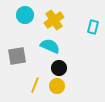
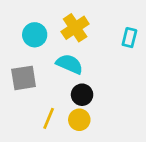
cyan circle: (25, 15) -> (35, 35), moved

